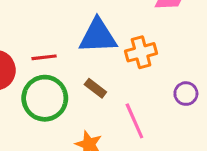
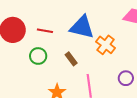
orange cross: (141, 52) -> (106, 45), turned 36
green circle: (45, 98) -> (38, 56), size x0.6

